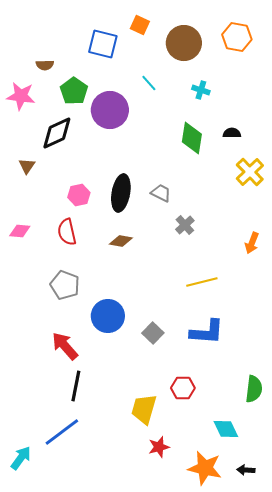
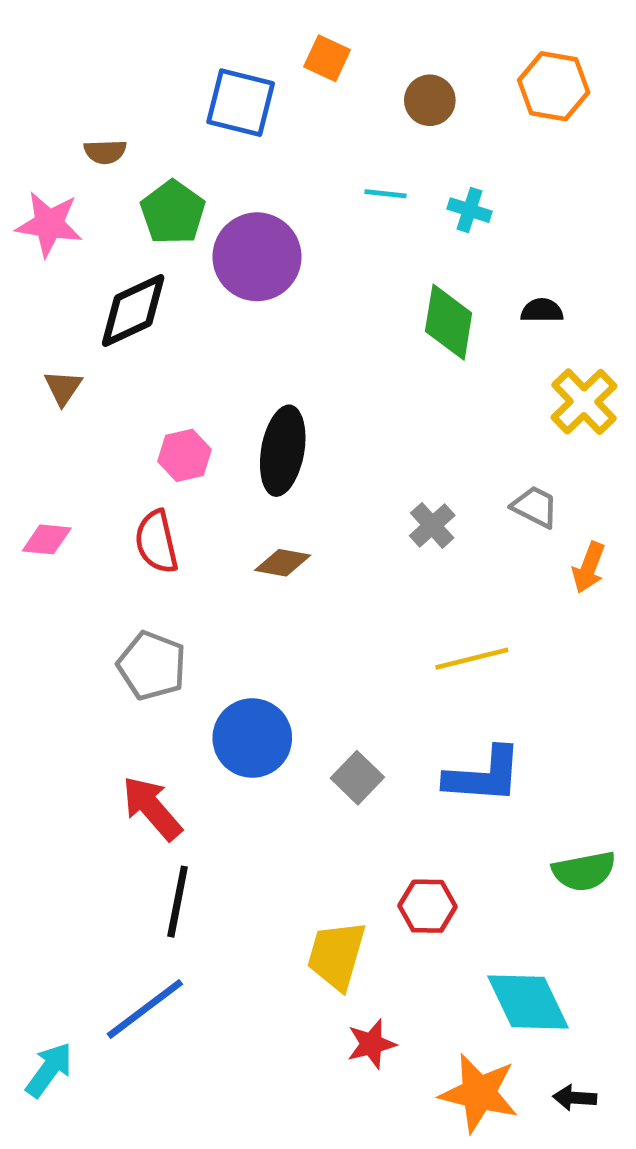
brown circle: (184, 43) -> (430, 100), size x0.6
cyan line: (149, 83) -> (385, 194), moved, turned -42
gray trapezoid: (161, 193) -> (535, 507), moved
green semicircle: (254, 389) -> (584, 871), moved, turned 72
cyan diamond: (226, 429) -> (528, 1002), size x1.4

